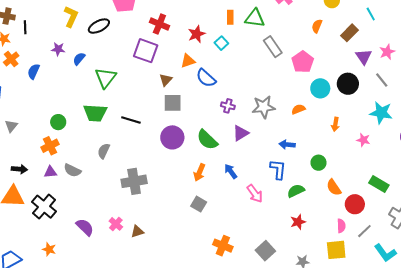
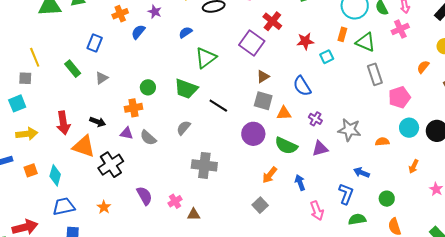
purple star: (58, 49) -> (155, 12), moved
orange triangle: (188, 61) -> (284, 113), moved
green semicircle: (207, 140) -> (286, 146), turned -35

